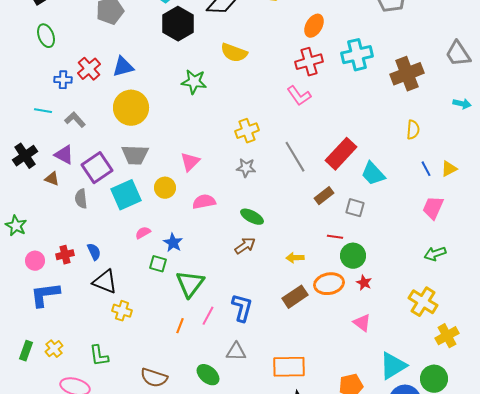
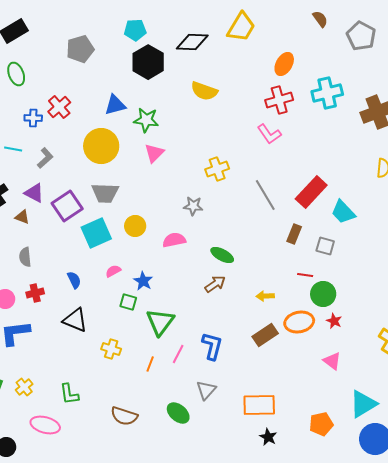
blue triangle: (123, 67) -> (115, 105), moved
green star: (194, 82) -> (146, 120), moved
gray L-shape: (75, 120) -> (45, 158), turned 90
pink triangle: (190, 162) -> (154, 153), moved
gray star: (246, 168) -> (193, 206), moved
brown rectangle: (324, 196) -> (294, 234), turned -30
gray semicircle: (81, 199) -> (25, 257), moved
blue semicircle: (94, 252) -> (74, 280), moved
yellow cross: (122, 311) -> (111, 349), moved
gray triangle: (236, 352) -> (206, 390), turned -50

